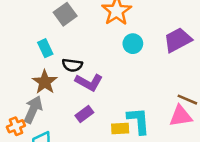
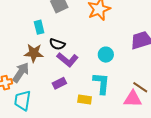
cyan circle: (133, 44) -> (106, 55), moved
brown star: (45, 82) -> (34, 53), turned 30
cyan L-shape: (138, 121) -> (101, 83), moved

